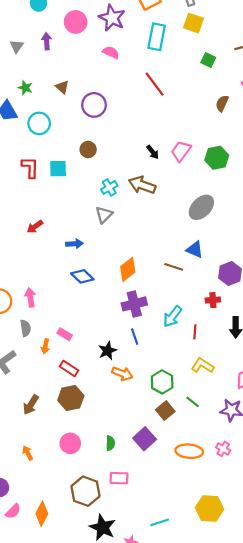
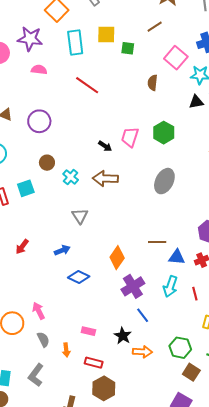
yellow square: (193, 23) -> (106, 34), moved
cyan cross: (109, 187) -> (71, 177), moved
blue triangle: (195, 250) -> (177, 257), moved
pink rectangle: (65, 334) -> (88, 331), moved

